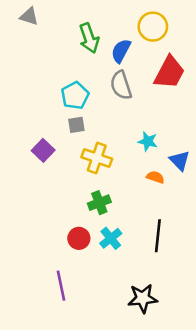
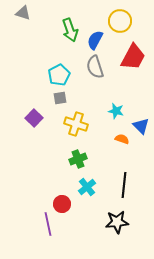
red circle: (79, 238) -> (62, 204), moved
black star: (143, 298) -> (117, 222), moved

